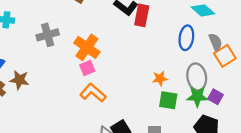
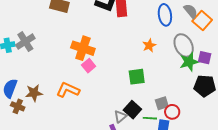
gray cross: (48, 35) -> (25, 42), moved
orange star: (160, 78) -> (149, 46), moved
orange L-shape: (93, 93) -> (68, 90), moved
green square: (168, 100) -> (137, 77), moved

